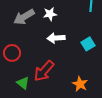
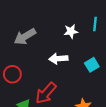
white star: (50, 14) -> (71, 31), moved

